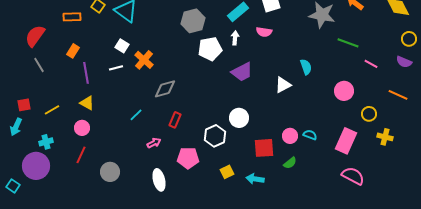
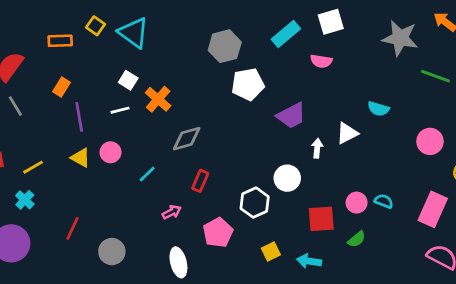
white arrow: (235, 38) -> (317, 148), moved
cyan semicircle: (306, 67) -> (378, 109), turned 126
pink circle: (82, 128) -> (110, 152), moved
cyan cross: (46, 142) -> (25, 200), moved, turned -32
pink pentagon: (188, 158) -> (218, 232), turned -30

